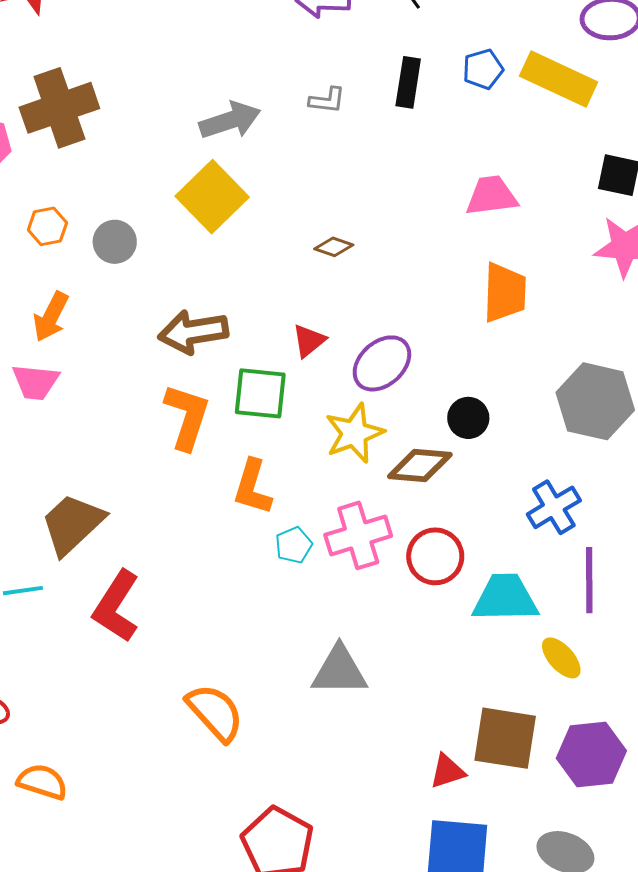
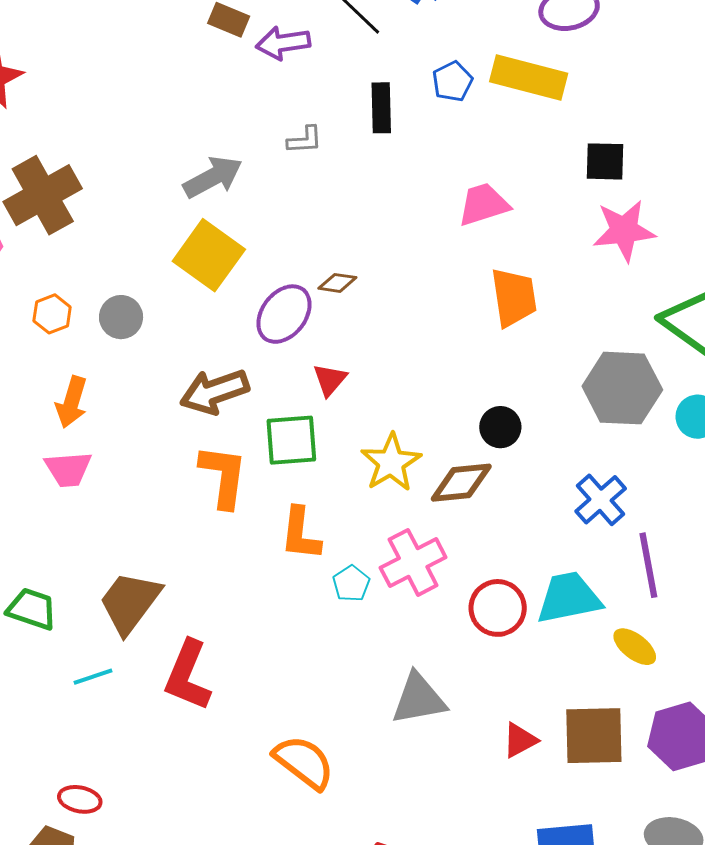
purple ellipse: (382, 363) -> (284, 314), moved
red circle: (435, 556) -> (498, 608), moved
red triangle: (447, 771) -> (520, 740), moved

